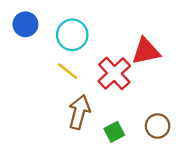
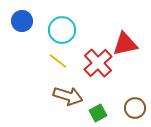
brown arrow: (79, 112) -> (68, 96), turned 92

